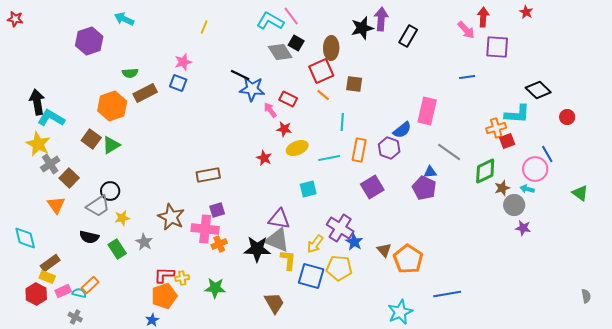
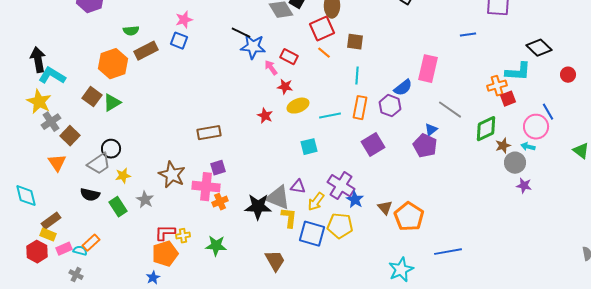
cyan line: (342, 122) -> (357, 76), moved
blue triangle: (430, 172) -> (431, 130), turned -32
purple triangle: (279, 219) -> (298, 187), moved, size x0.7

